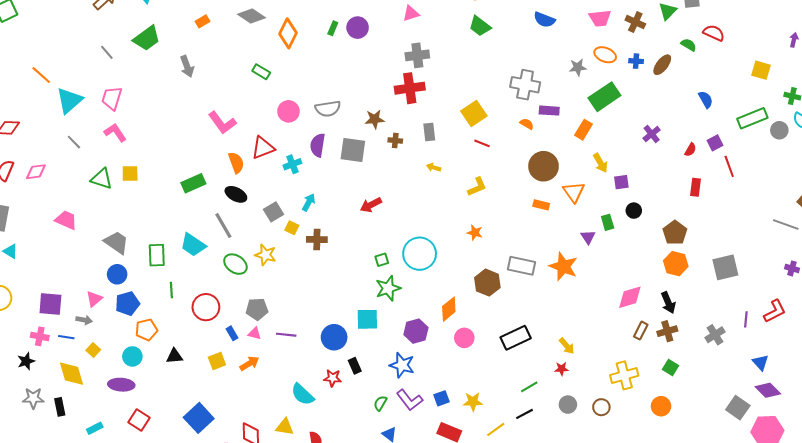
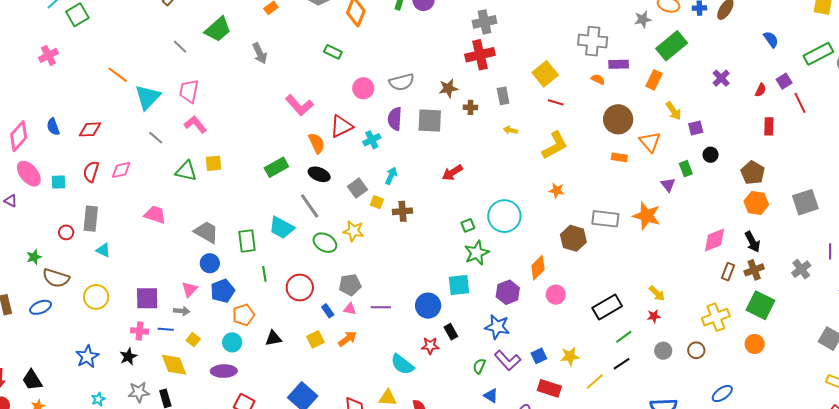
yellow L-shape: (477, 187) -> (555, 145), size x1.4
black rectangle: (516, 338) -> (607, 307), moved
green square: (670, 368) -> (760, 305), size x1.8

